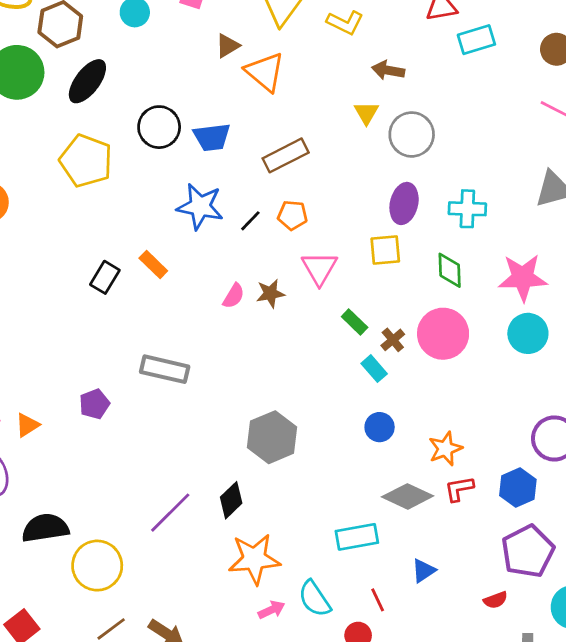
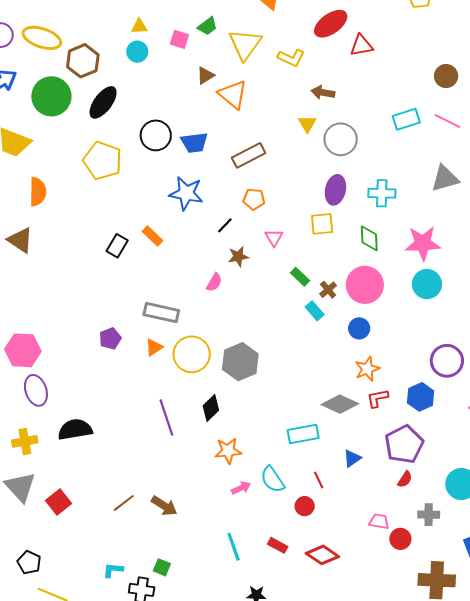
cyan rectangle: (476, 40) -> (406, 119), moved
black line: (250, 221) -> (225, 225), moved
pink triangle: (319, 268) -> (274, 238), size x0.7
pink semicircle: (234, 296) -> (214, 282), moved
orange triangle: (27, 425) -> (154, 347), moved
blue circle: (380, 427) -> (359, 328), moved
purple line: (170, 513) -> (166, 417), turned -63
purple pentagon: (528, 551) -> (404, 444), moved
orange star: (254, 559) -> (228, 451), size x0.7
yellow circle: (97, 566) -> (192, 354), moved
red semicircle: (495, 600) -> (405, 479), turned -36

